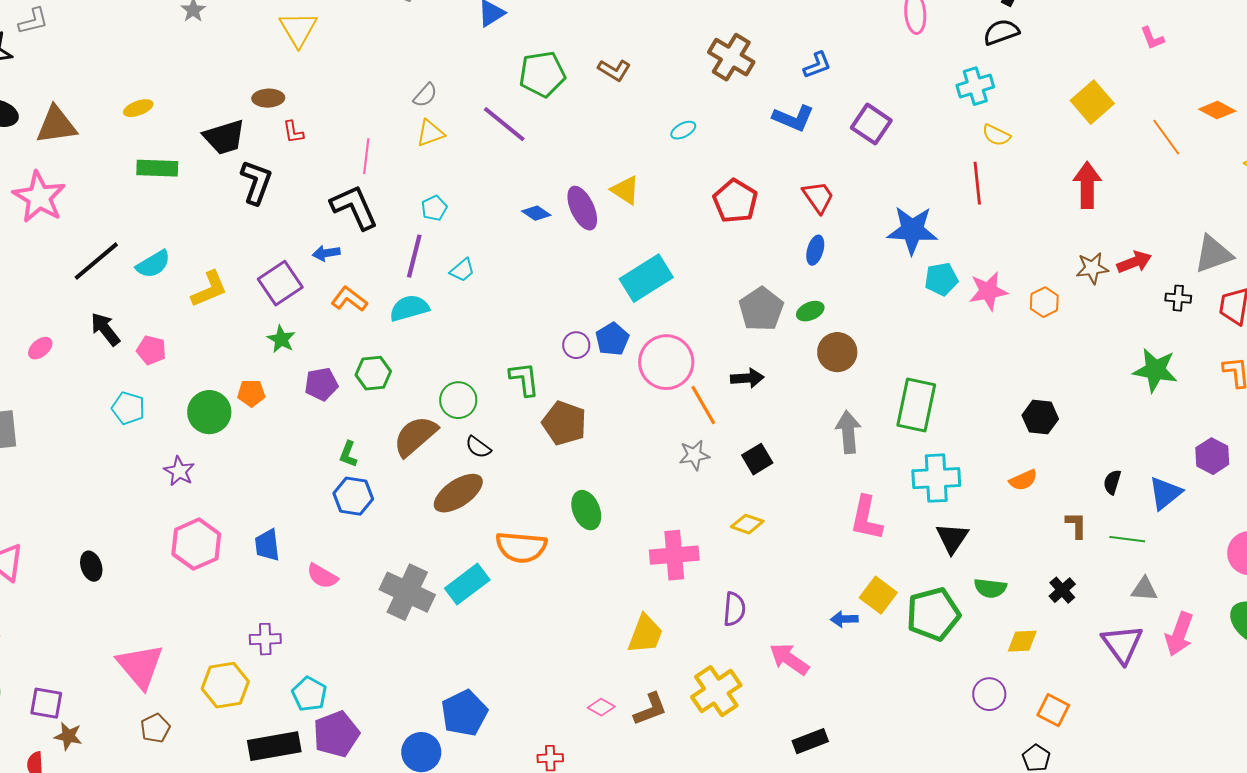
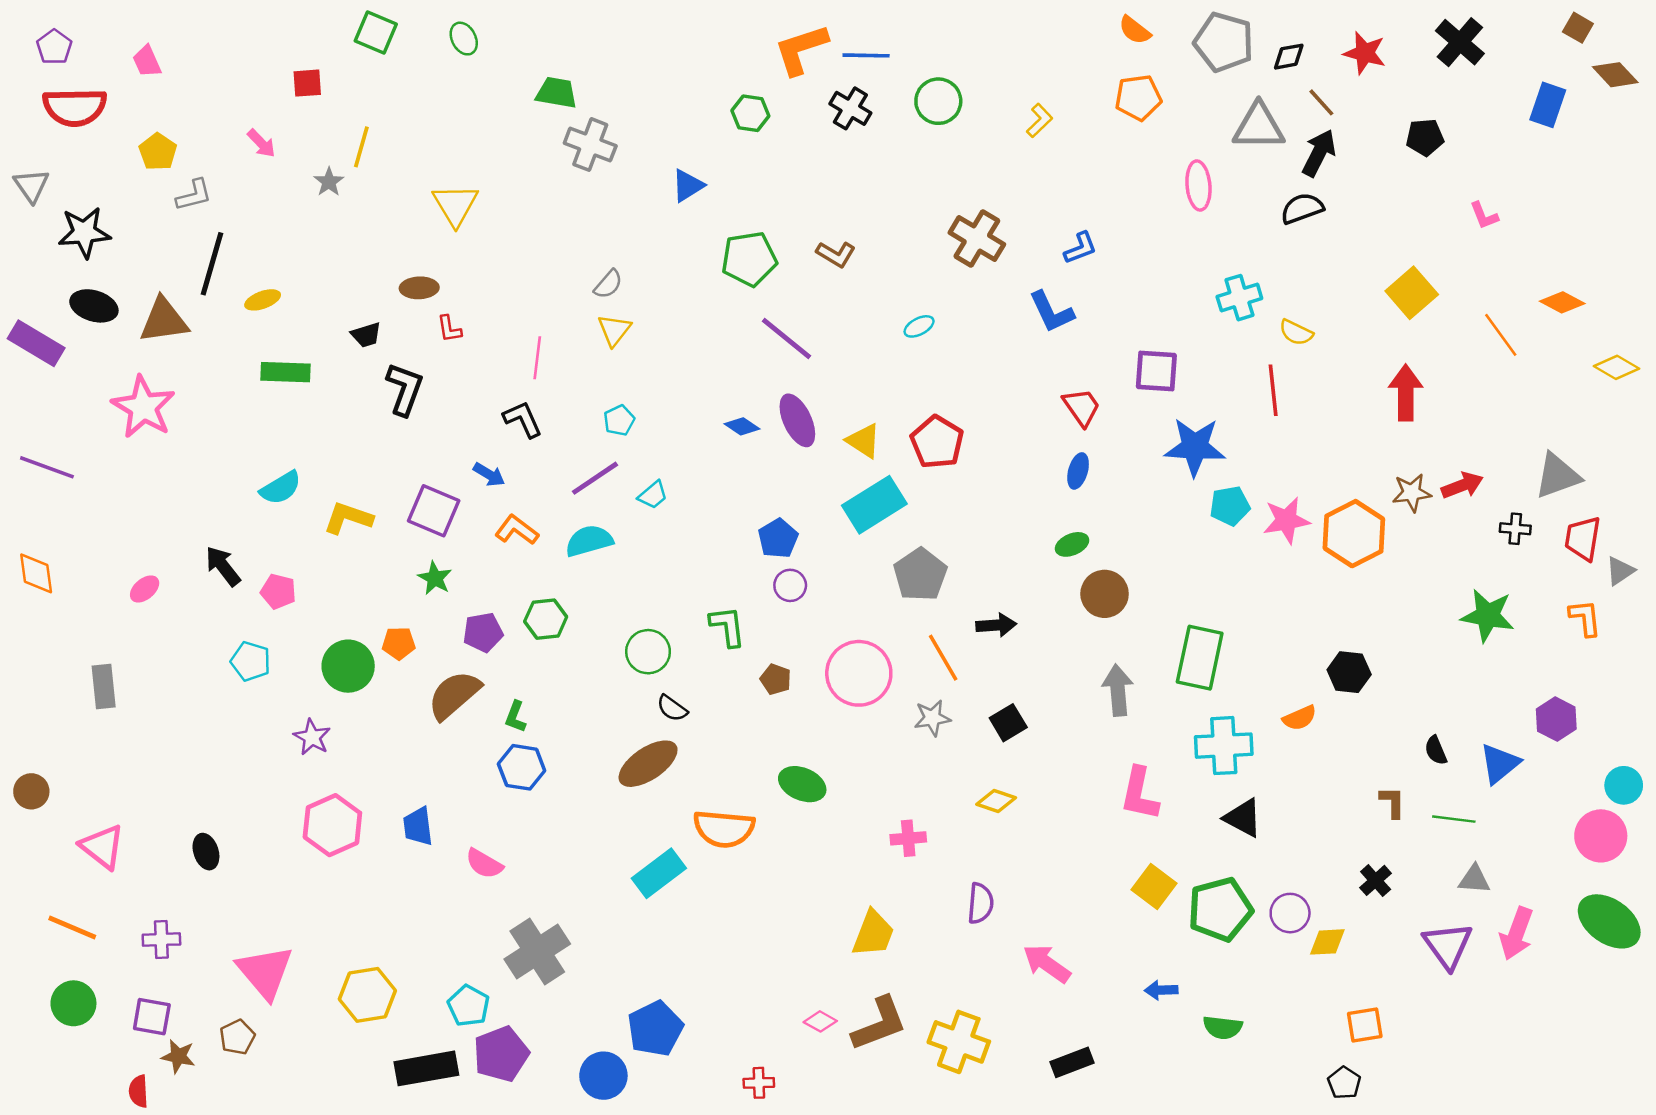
gray L-shape: (33, 21) -> (194, 195), moved
cyan cross: (975, 86) -> (1239, 298), moved
blue L-shape: (793, 118) -> (1052, 312), turned 42
purple line: (504, 124) -> (787, 338), moved
purple square: (871, 124) -> (1156, 371), moved, turned -30
yellow triangle: (430, 133) -> (614, 330), turned -32
black trapezoid: (224, 137) -> (366, 335), size x0.6
yellow triangle: (625, 190) -> (864, 441), moved
red pentagon: (735, 201) -> (937, 442), moved
black L-shape: (354, 207) -> (523, 419), size x0.7
blue arrow: (326, 253) -> (489, 475), turned -140
purple line: (414, 256) -> (595, 478), turned 42
black line: (96, 261) -> (212, 264), moved, turned -34
purple square: (280, 283) -> (434, 511), turned -33
yellow L-shape: (209, 289) -> (348, 518), turned -138
orange hexagon: (1044, 302) -> (1354, 534), size x1.8
gray pentagon: (761, 309) -> (920, 575), moved
blue pentagon: (612, 339) -> (778, 538), moved
pink circle: (666, 362) -> (859, 673), moved
brown pentagon: (564, 423) -> (776, 679), size x0.6
brown semicircle: (415, 436) -> (454, 695), moved
orange semicircle: (1023, 480) -> (1300, 718), moved
black semicircle: (1112, 482) -> (1436, 750), turned -40
green ellipse: (586, 510) -> (802, 784), turned -45
black triangle: (952, 538) -> (1243, 818), turned -36
pink cross: (674, 555) -> (908, 838), size x0.6
green semicircle: (990, 588) -> (1223, 1027), moved
gray cross: (407, 592) -> (537, 952), moved, turned 32
blue arrow: (844, 619) -> (1161, 990), moved
purple cross: (265, 639) -> (161, 940), moved
yellow cross: (716, 691) -> (959, 1042), moved, turned -36
purple circle: (989, 694) -> (1290, 913), moved
brown L-shape: (650, 709) -> (879, 1024), size x1.4
orange square: (1053, 710) -> (1365, 1025), turned -36
brown pentagon: (155, 728) -> (237, 1037), moved

